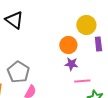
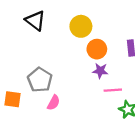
yellow circle: (86, 25) -> (81, 26), moved

